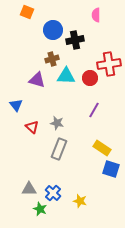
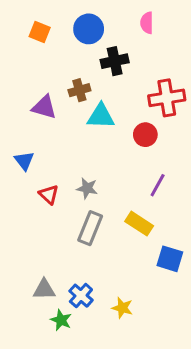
orange square: (27, 12) -> (40, 32), moved
blue circle: (53, 30) -> (89, 29), moved
red circle: (90, 78) -> (145, 135), moved
purple triangle: (37, 80) -> (44, 107), moved
purple line: (94, 110) -> (158, 185), moved
yellow rectangle: (102, 148) -> (139, 224), moved

